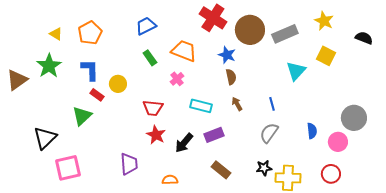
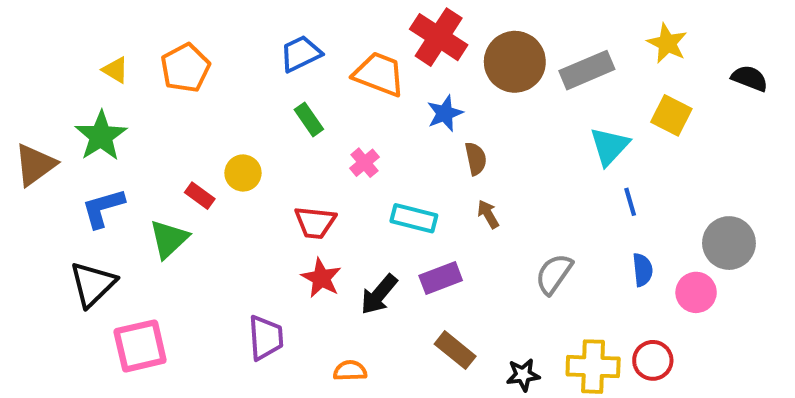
orange trapezoid: (184, 51) -> (379, 74), moved
blue star: (227, 55) -> (445, 113), moved, turned 30
blue L-shape: (90, 70) -> (103, 208), moved, turned -105
blue line: (272, 104) -> (630, 202), moved
black star: (264, 168) -> (523, 375), moved
red circle: (331, 174) -> (653, 360), moved

